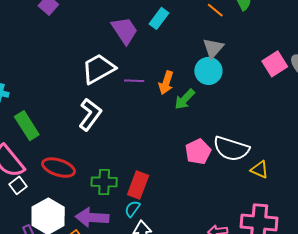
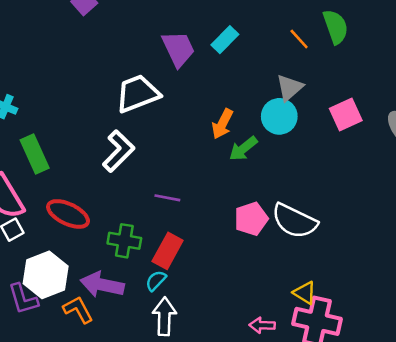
pink square: (275, 64) -> (346, 115), moved
purple line: (134, 81) -> (167, 198), moved
yellow triangle: (260, 170) -> (305, 293), moved

